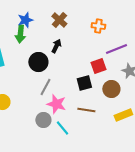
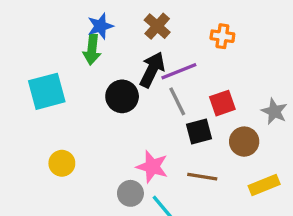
black arrow: (56, 46) -> (152, 70), size x1.5
purple line: (116, 49) -> (179, 71), moved
gray line: (45, 87) -> (177, 101), moved, turned -54

